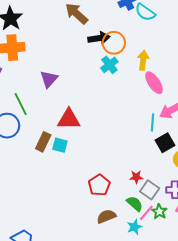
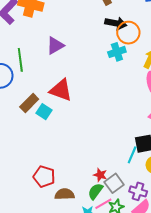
cyan line: (153, 123) -> (132, 155), moved
red star: (136, 177) -> (100, 175), moved
red pentagon: (99, 185) -> (44, 177), moved, turned 30
green semicircle: (135, 204) -> (95, 191), turned -114

